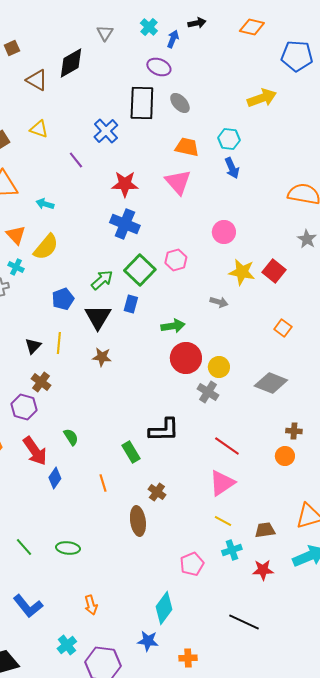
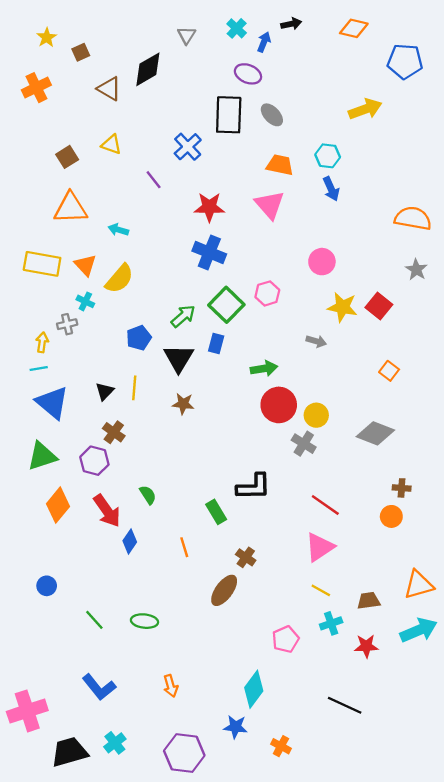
brown ellipse: (138, 521) -> (224, 590), turned 44
cyan cross: (67, 645) -> (115, 743), moved
orange cross: (188, 658) -> (281, 746), turned 30

